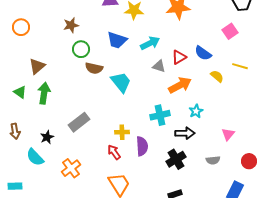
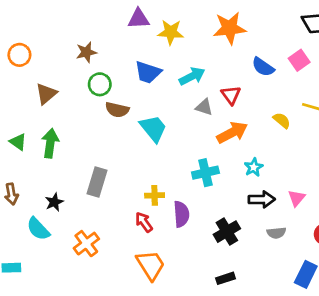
blue semicircle: (203, 53) -> (263, 67), moved
red triangle: (179, 57) -> (231, 95), turned -35
brown triangle: (37, 66) -> (46, 94), moved
gray rectangle: (79, 122) -> (97, 182), turned -35
black arrow: (185, 133) -> (262, 199), moved

